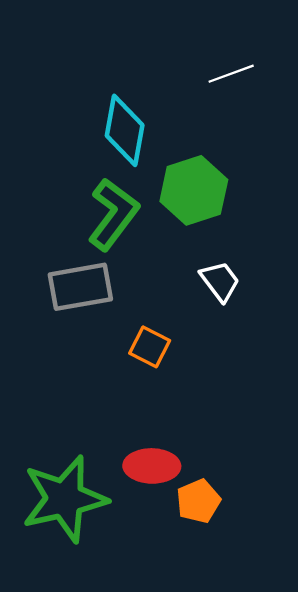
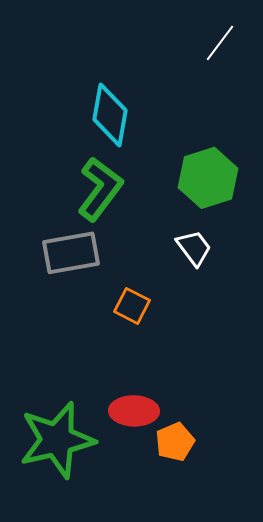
white line: (231, 74) -> (220, 43), moved, turned -33
green hexagon: (194, 190) -> (208, 178), moved

